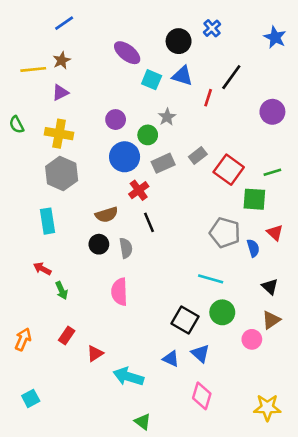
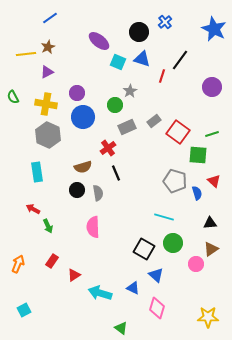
blue star: (275, 37) -> (214, 29), size x1.4
purple circle: (116, 120) -> (77, 93), moved
blue circle: (125, 157) -> (83, 117), moved
black triangle: (270, 287) -> (210, 223), turned -48
blue triangle: (171, 359) -> (133, 288), moved
green triangle: (143, 422) -> (121, 328), moved

